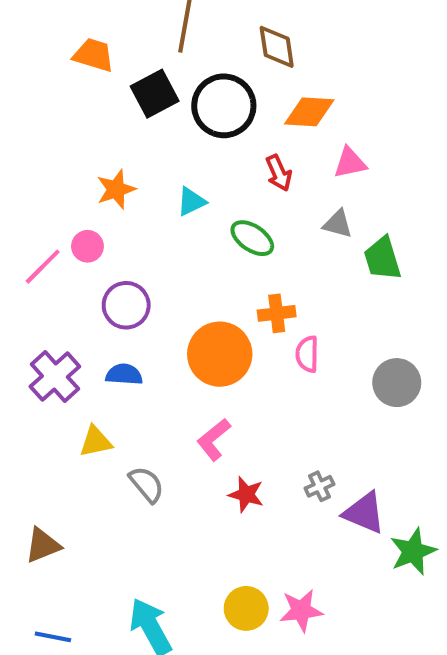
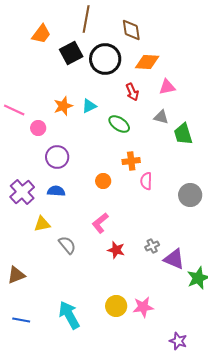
orange trapezoid: (94, 55) -> (41, 34), turned 110
orange star: (116, 189) -> (63, 106), moved
pink line: (43, 267) -> (14, 110), moved, turned 70
orange circle: (220, 354) -> (103, 181), size x0.5

